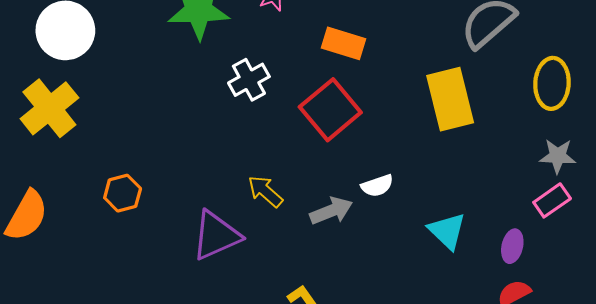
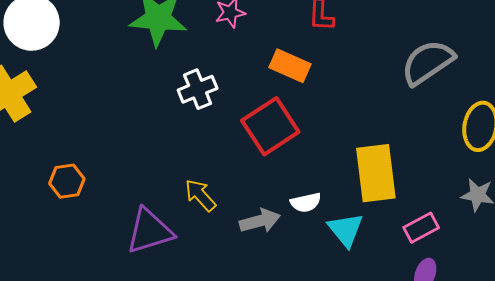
yellow rectangle: (450, 99) -> (376, 173), moved
pink rectangle: (552, 200) -> (421, 228), moved
cyan triangle: (447, 231) -> (346, 230), moved

